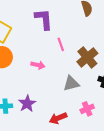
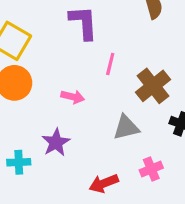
pink line: (61, 44) -> (110, 64), turned 32
purple star: (27, 104) -> (56, 142), moved

